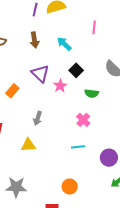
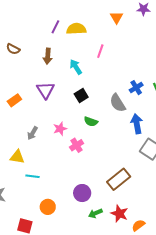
pink line: (94, 27) -> (100, 51), moved
pink star: (60, 86) -> (60, 129), moved
cyan line: (78, 147) -> (32, 176), moved
purple circle: (109, 158) -> (82, 193), moved

